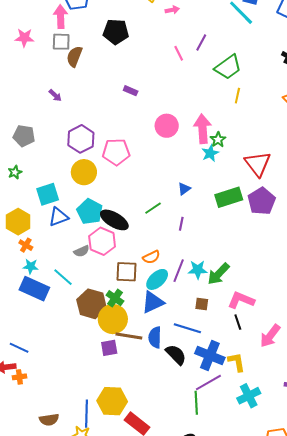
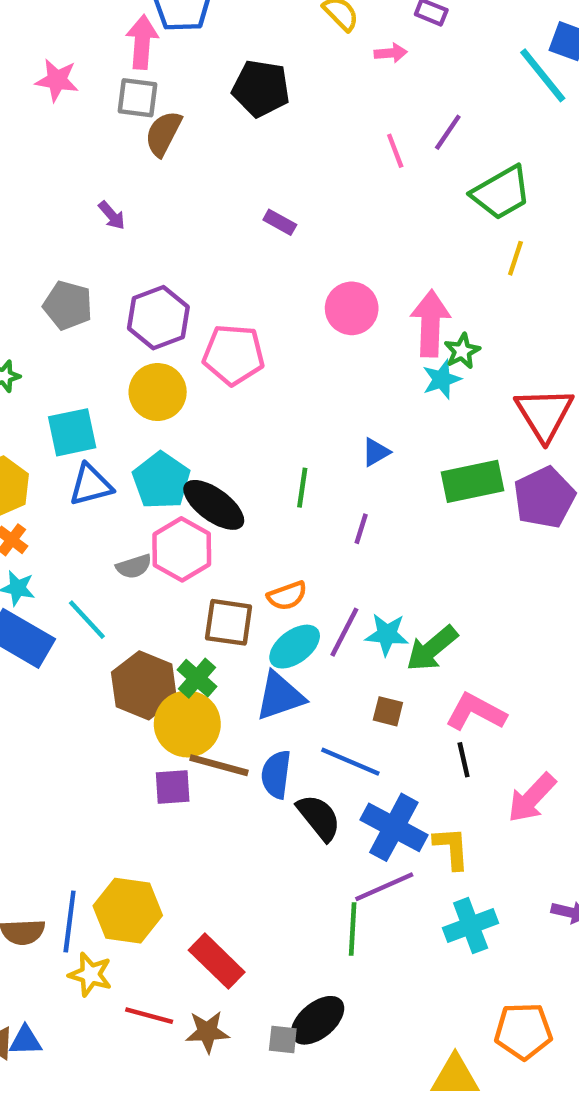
gray pentagon: (24, 136) -> (68, 305), moved
green line: (153, 208) -> (302, 488), turned -54
yellow hexagon: (112, 401) -> (128, 911), moved
blue line: (86, 414) -> (70, 921), moved

